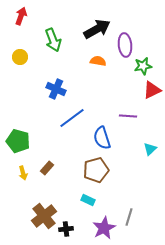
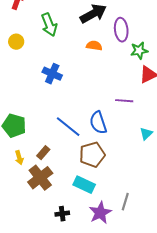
blue line: (72, 118) -> (68, 127), moved, turned 76
cyan rectangle: (88, 200) -> (84, 185), size x1.5
brown cross: (44, 216) -> (40, 178), moved

